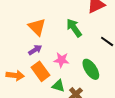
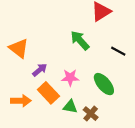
orange triangle: (37, 27) -> (19, 48), moved

